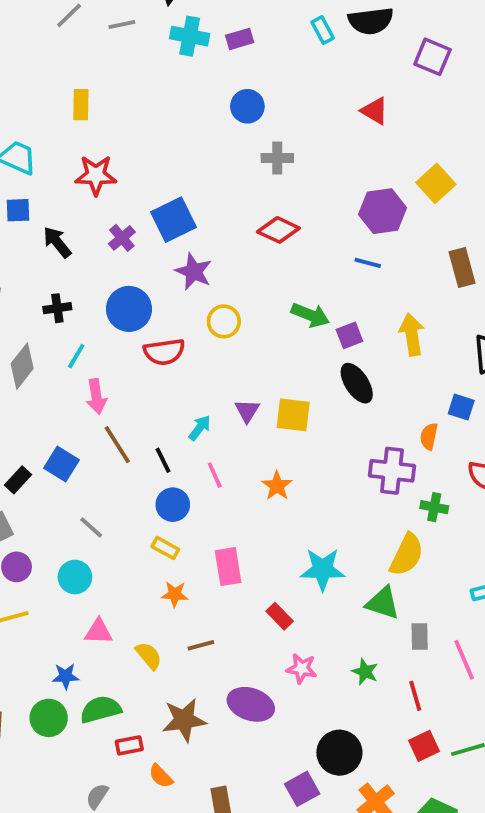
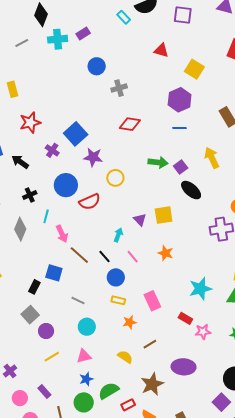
yellow square: (436, 183) -> (194, 69), moved
cyan circle: (75, 577) -> (87, 327), moved
pink triangle: (98, 631) -> (84, 356), moved
pink star: (302, 668) -> (203, 332), moved

